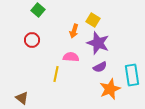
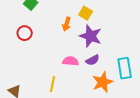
pink semicircle: (71, 57) -> (71, 61), moved
yellow line: (56, 74) -> (53, 84), moved

